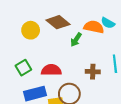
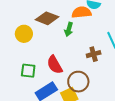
green square: (23, 68) -> (28, 71), turned -35
red semicircle: (51, 70) -> (55, 65), turned -102

